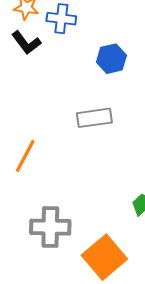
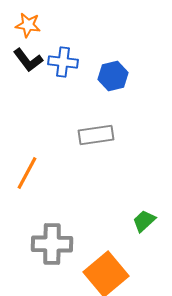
blue cross: (61, 19) -> (63, 62), moved

